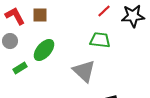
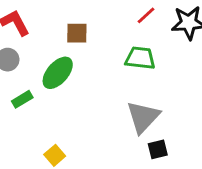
brown square: (40, 15) -> (77, 33), moved
gray triangle: (84, 71) -> (143, 117), moved, turned 30

